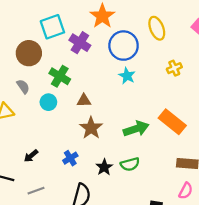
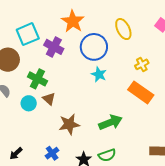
brown triangle: (84, 101) -> (49, 99), moved, turned 48
orange rectangle: (172, 122) -> (141, 92), moved
brown star: (91, 128) -> (69, 124), turned 30

